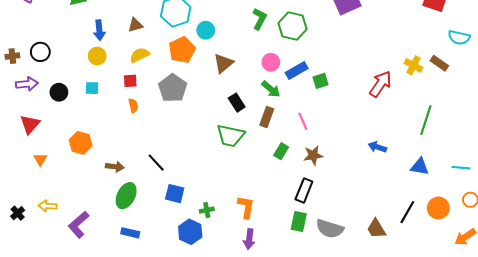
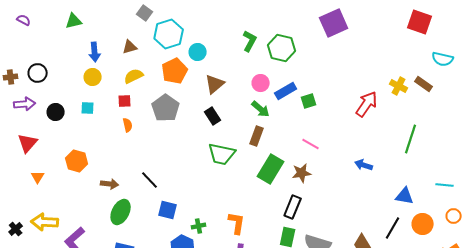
black rectangle: (237, 103) -> (213, 116), moved
pink line: (303, 121) -> (311, 144), moved, turned -36
green rectangle: (281, 151) -> (271, 169), size x1.8
blue triangle: (420, 167) -> (405, 196), moved
yellow arrow: (48, 206) -> (45, 222), size x1.5

